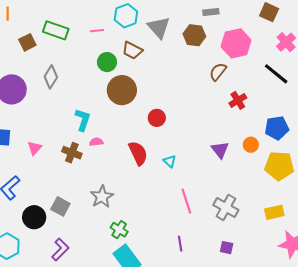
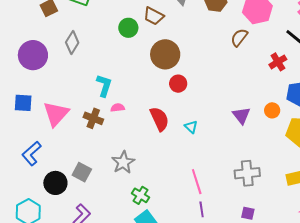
brown circle: (122, 90) -> (165, 54), moved
red cross: (238, 100) -> (278, 62), moved
pink triangle: (35, 148) -> (56, 114), size x1.8
pink line: (186, 201) -> (197, 182), moved
gray cross: (226, 207) -> (247, 173), turned -35

